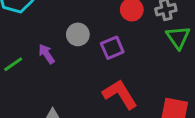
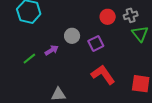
purple arrow: (47, 54) -> (52, 50), turned 96

